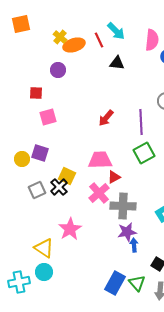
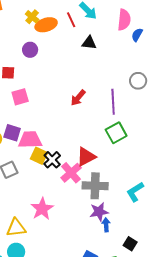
pink trapezoid: (100, 160) -> (30, 140), moved
red triangle: (114, 177) -> (86, 157), size x1.5
black cross: (59, 187) -> (52, 160), moved
yellow triangle: (44, 248) -> (16, 228), turned -40

